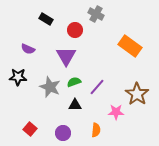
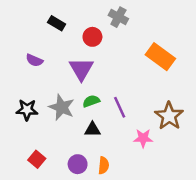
black star: (18, 77) -> (27, 110), moved
purple line: (97, 87) -> (120, 107), turned -66
orange semicircle: (96, 130) -> (104, 165), moved

